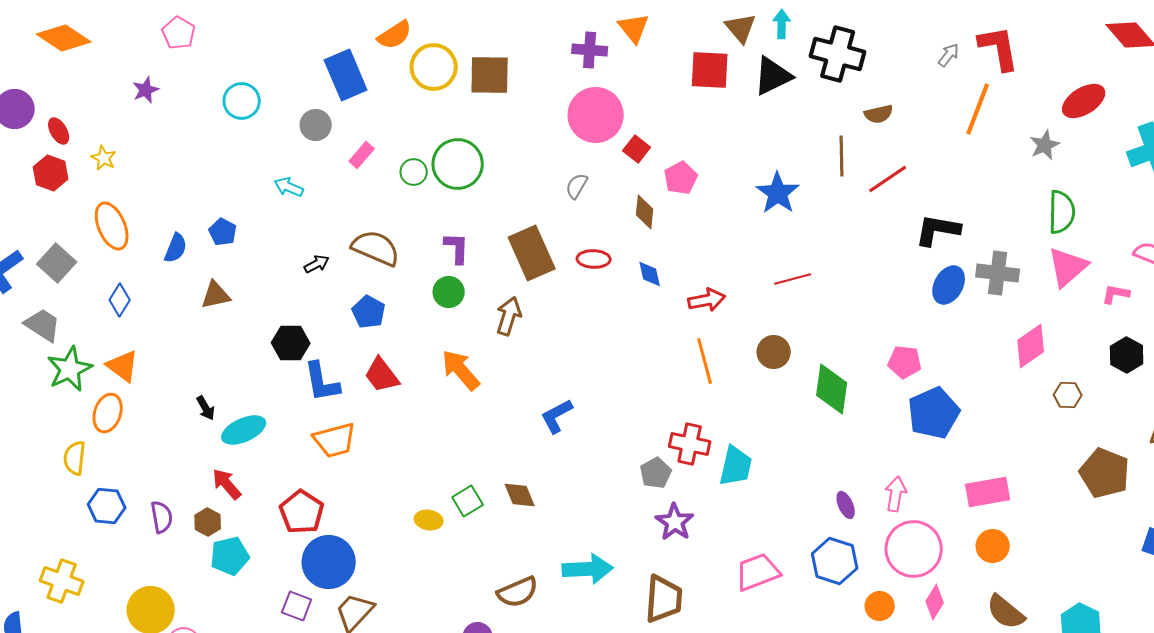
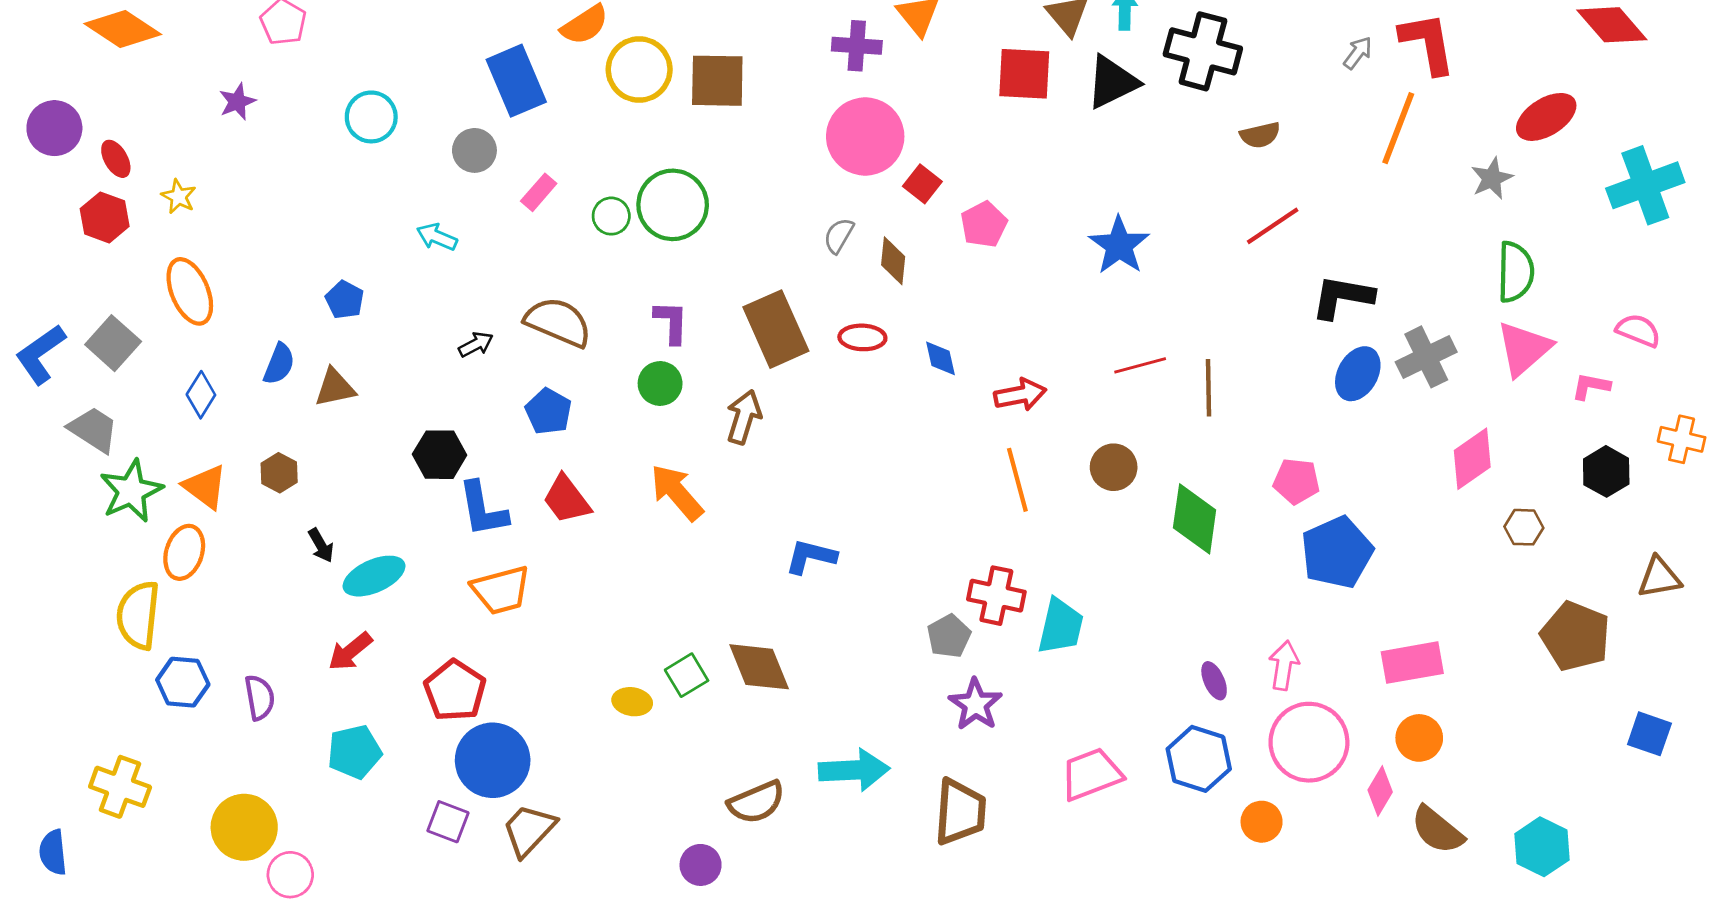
brown line: (842, 156) -> (1208, 388), moved
brown diamond: (645, 212) -> (893, 261), moved
blue semicircle: (176, 248) -> (279, 364), moved
gray cross: (998, 273) -> (1426, 357), turned -33
blue L-shape: (557, 416) -> (811, 557), turned 42
yellow semicircle: (75, 458) -> (138, 615), size x1.4
red arrow: (227, 484) -> (350, 651), turned -88
brown diamond: (520, 495) -> (759, 667), size x1.4
brown hexagon: (208, 522) -> (279, 473), moved
pink diamond: (935, 602) -> (1380, 791), moved

